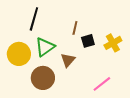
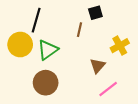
black square: (88, 41) -> (95, 13), moved
yellow circle: (19, 54) -> (20, 45), moved
brown triangle: (68, 60) -> (98, 66), moved

